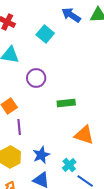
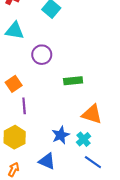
blue star: (41, 155) -> (61, 135), moved
cyan cross: (69, 165) -> (84, 139), moved

